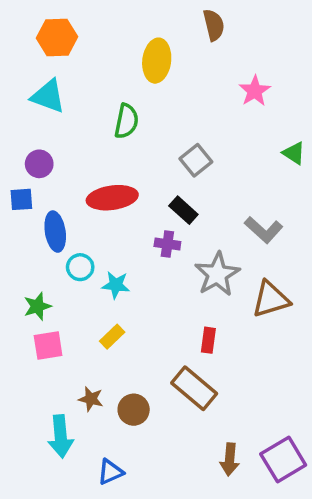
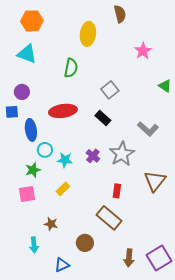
purple cross: (167, 244) -> (93, 156), moved, turned 32
brown triangle: (271, 299) -> (155, 181), moved, turned -35
green star: (37, 306) -> (33, 170), moved
brown circle: (134, 410) -> (85, 243), moved
cyan arrow: (61, 436) -> (34, 245), size x0.7

